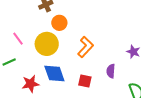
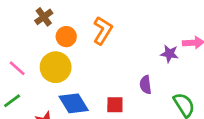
orange L-shape: (86, 47) -> (103, 31), moved

